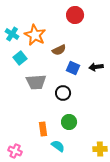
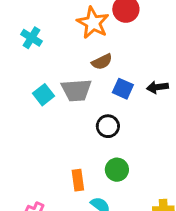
orange star: (35, 35) -> (93, 23), moved
cyan square: (20, 58) -> (43, 95), moved
gray trapezoid: (36, 82) -> (76, 90), moved

